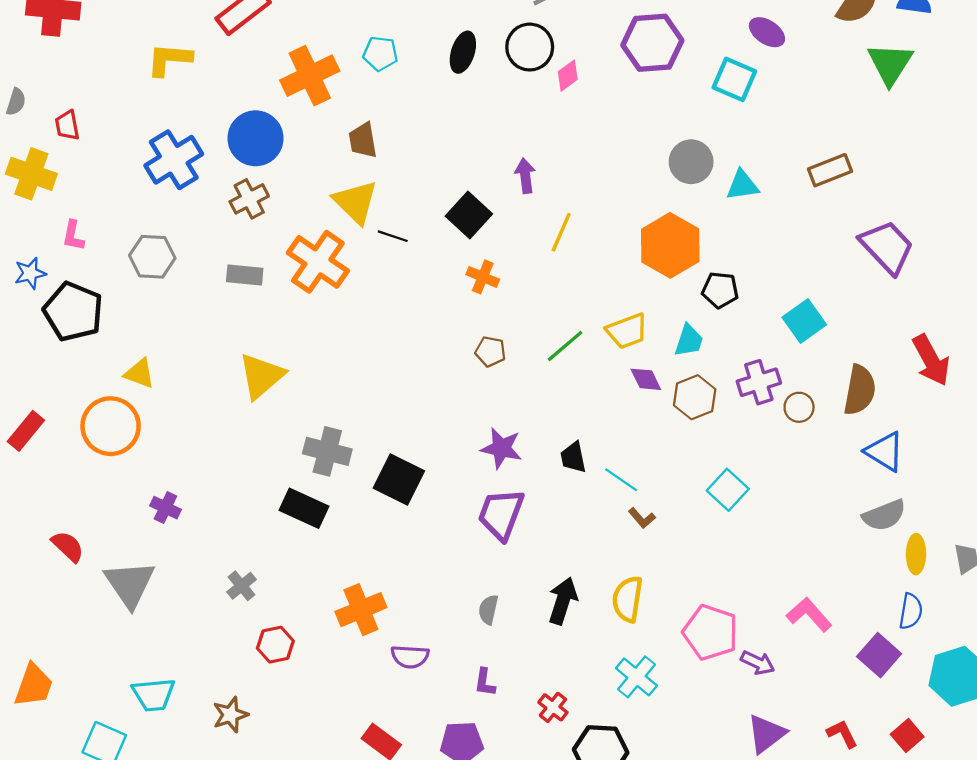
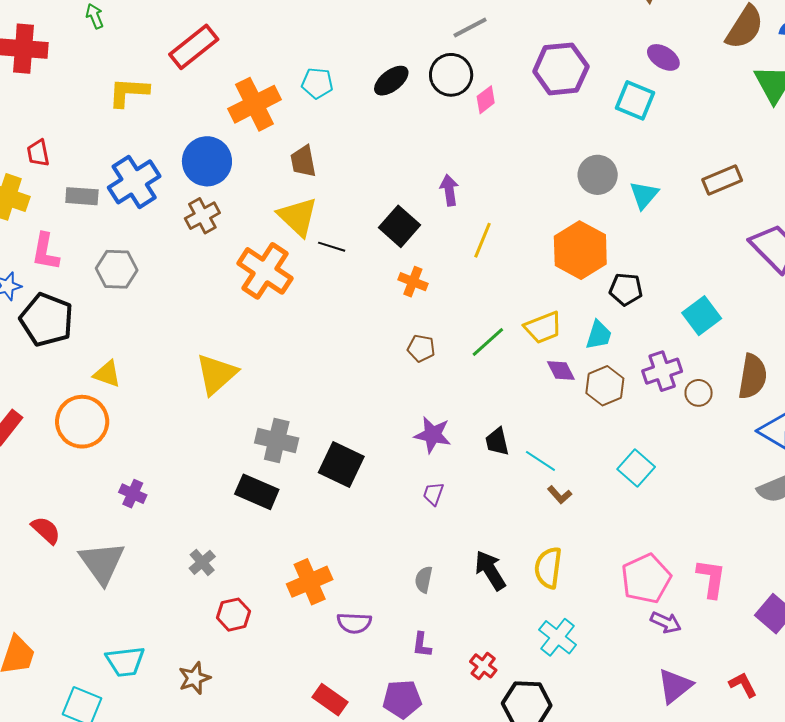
black ellipse: (463, 52) -> (391, 81), turned 36
cyan triangle: (742, 185) -> (644, 195), turned -40
pink L-shape: (73, 236) -> (45, 252), size x1.4
gray rectangle: (245, 275) -> (82, 196), moved
purple trapezoid: (501, 514) -> (433, 494), size x0.5
black arrow: (563, 601) -> (490, 570), turned -48
pink L-shape: (809, 615) -> (711, 578), turned 51
pink pentagon: (711, 632) -> (646, 579), moved, turned 30

